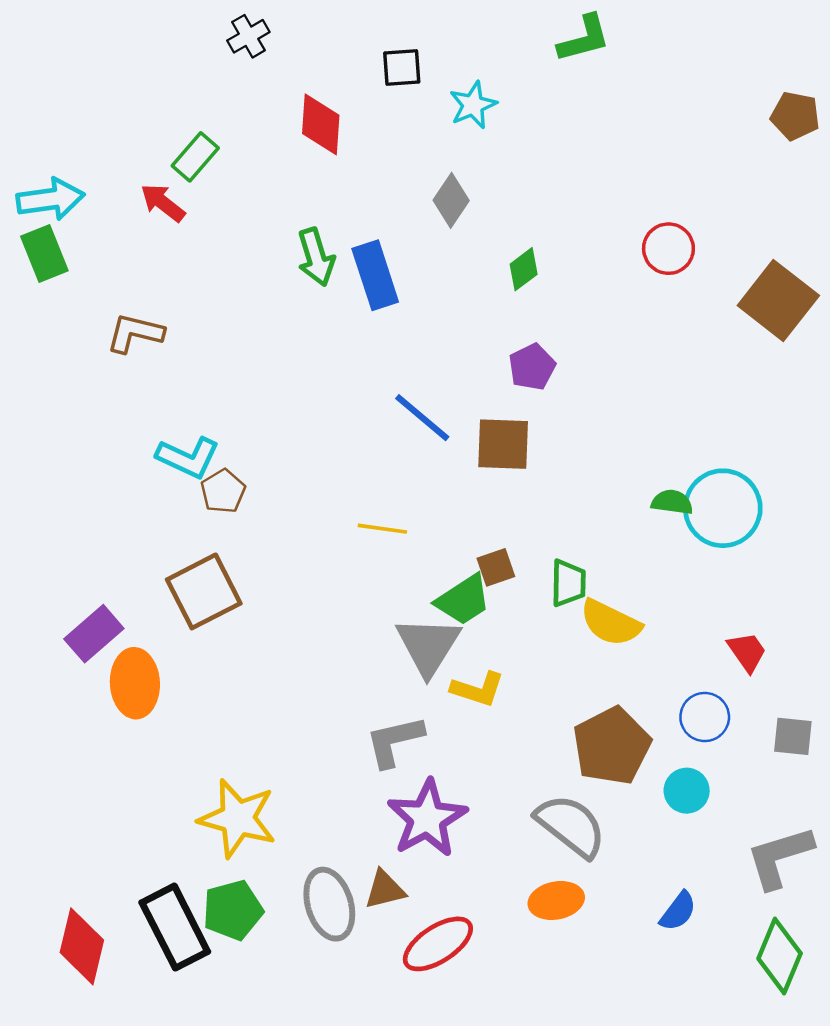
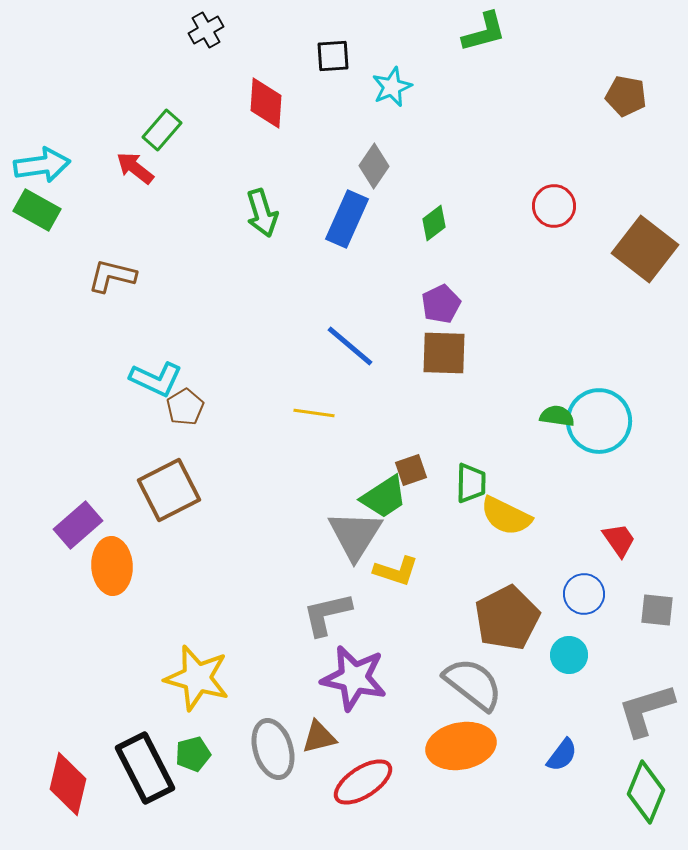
brown pentagon: (795, 116) -> (626, 96), moved
green rectangle: (44, 253) -> (37, 210), turned -39
blue rectangle: (375, 275) -> (347, 219), moved, turned 42
brown square: (503, 444) -> (444, 353), moved
yellow line: (382, 529) -> (314, 413), moved
purple star: (427, 818) -> (354, 678), turned -30
orange ellipse: (556, 900) -> (461, 746), size x1.5
green pentagon: (233, 910) -> (193, 754), size x0.7

